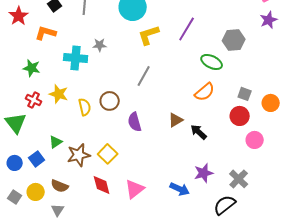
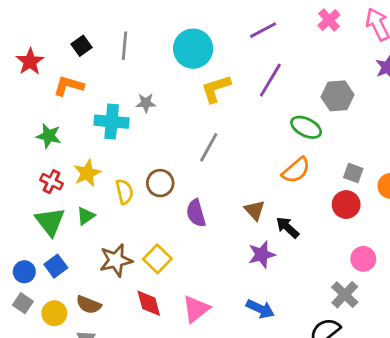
yellow star: (59, 94) -> (87, 173), turned 30
brown triangle: (176, 120) -> (255, 210), turned -42
green triangle: (16, 123) -> (50, 222), moved
pink circle: (255, 140) -> (363, 259), moved
green triangle: (56, 142) -> (86, 216), moved
purple star: (204, 173) -> (262, 255), moved
gray square: (15, 197) -> (23, 303), moved

